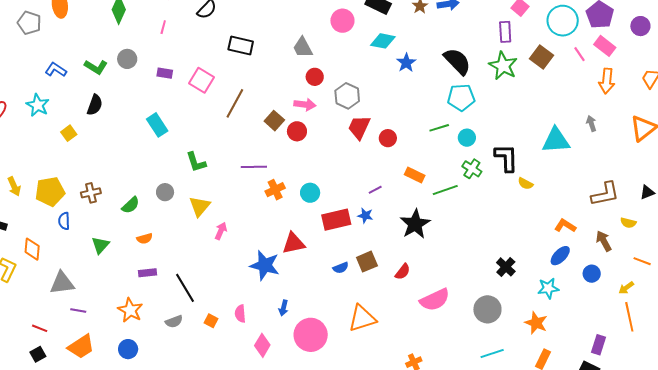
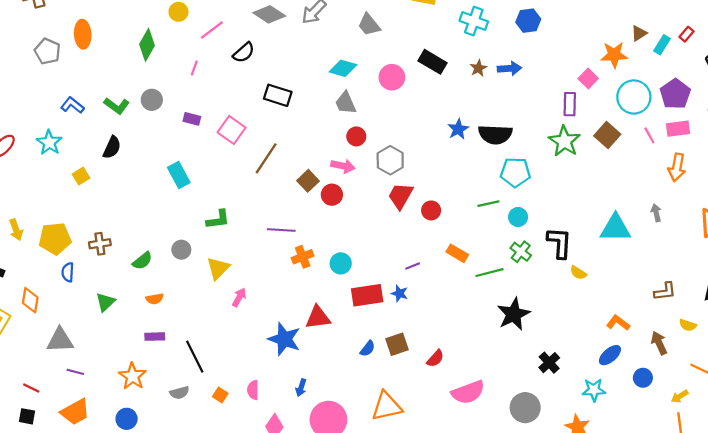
cyan diamond: (383, 41) -> (343, 68), moved
pink rectangle: (605, 46) -> (678, 129), turned -50
black semicircle: (457, 61) -> (495, 134), moved, turned 132
green L-shape: (196, 162) -> (218, 219), turned -85
brown L-shape: (605, 194) -> (665, 291), size x0.7
black star: (415, 224) -> (514, 314), moved
blue semicircle: (341, 268) -> (368, 349), turned -35
black square: (38, 354) -> (27, 416), turned 35

